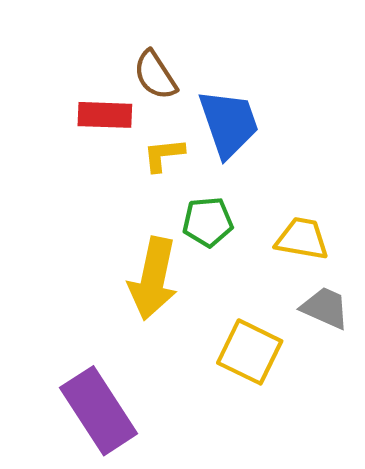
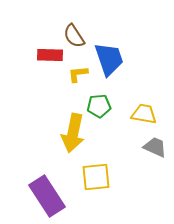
yellow square: (250, 352) -> (96, 177), moved, turned -32

